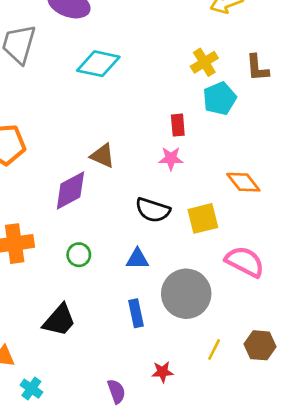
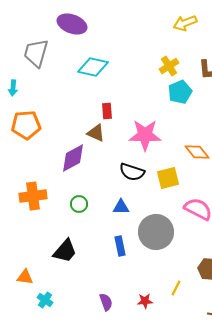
red rectangle: (178, 125) -> (107, 111), moved
pink star: (171, 158) -> (145, 135), size x1.8
yellow line: (214, 350) -> (176, 288), moved
red star: (162, 372) -> (145, 301), moved

